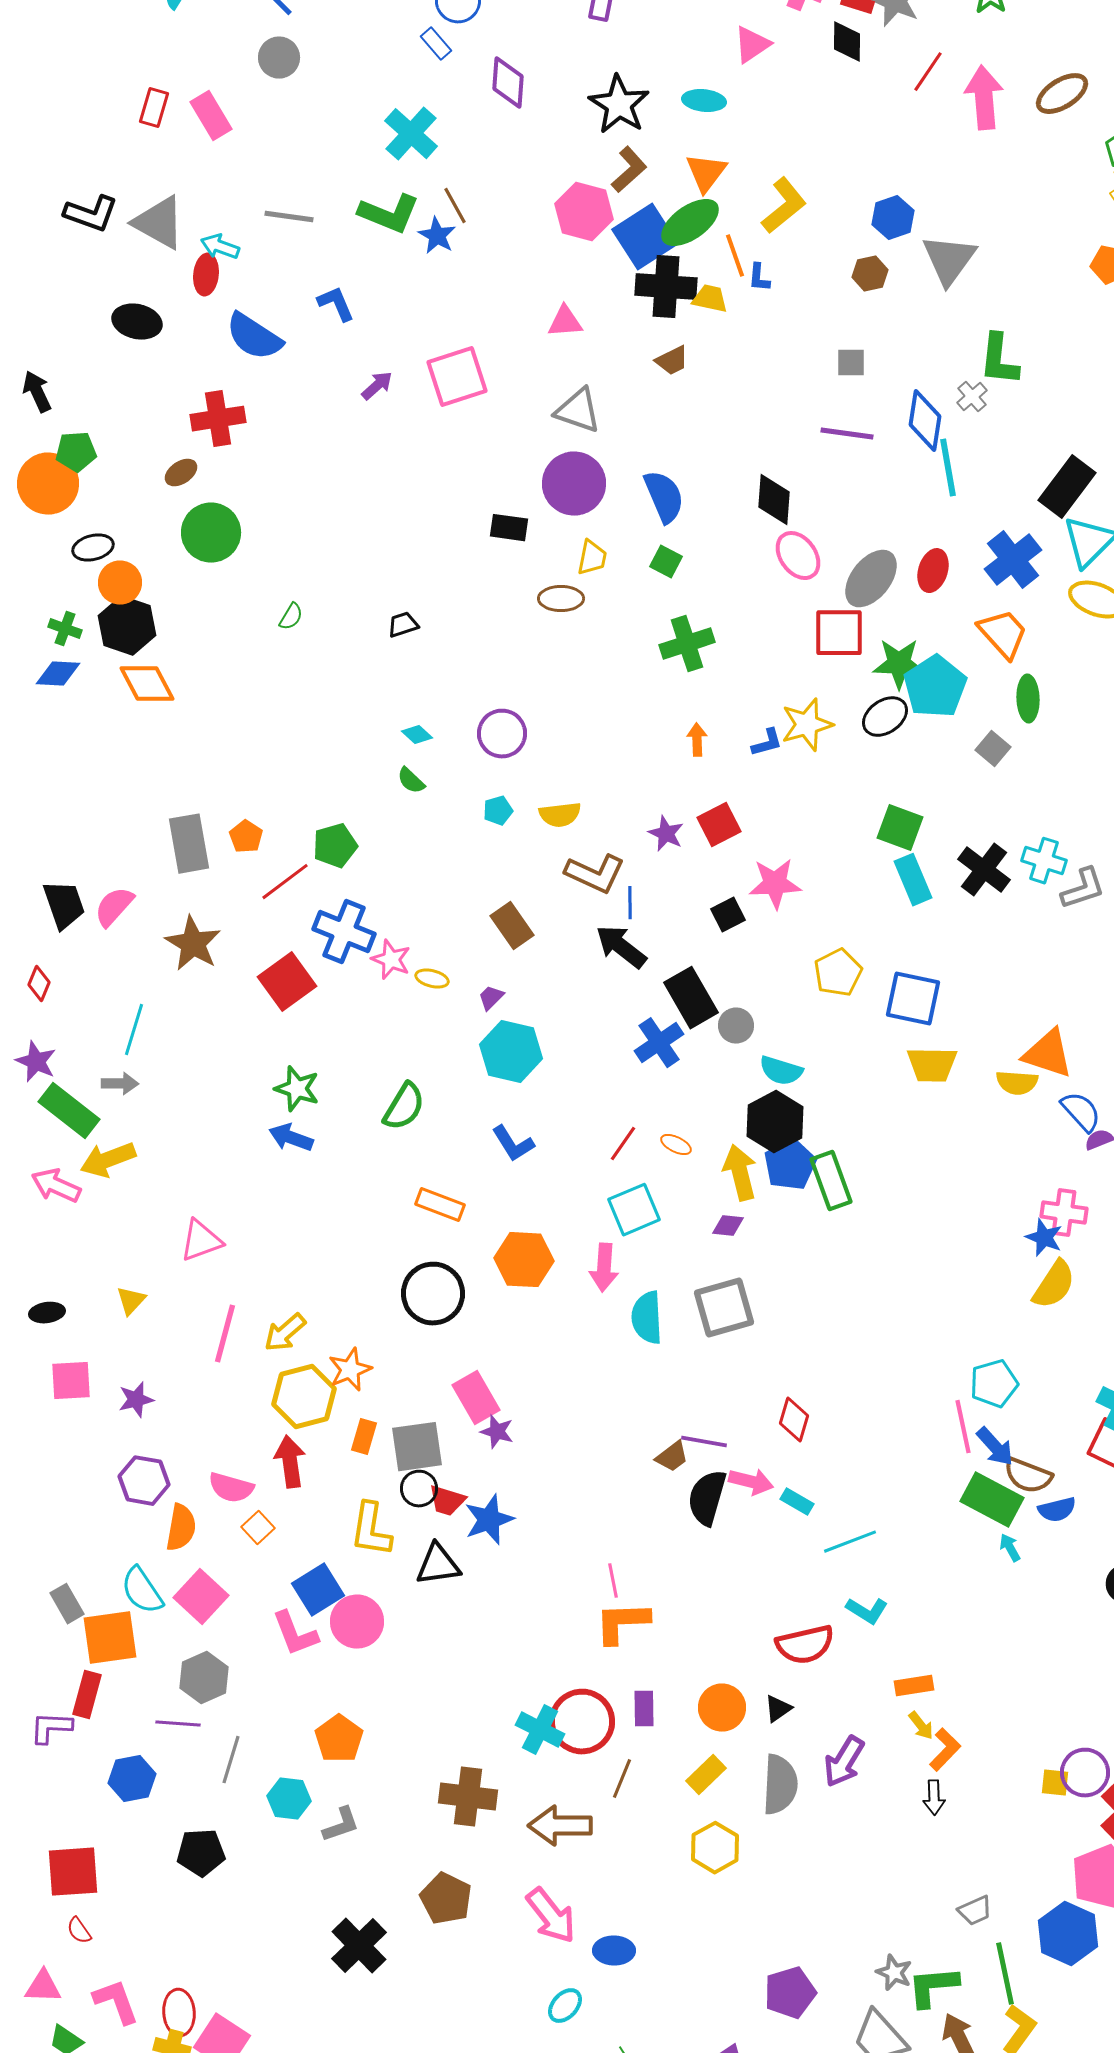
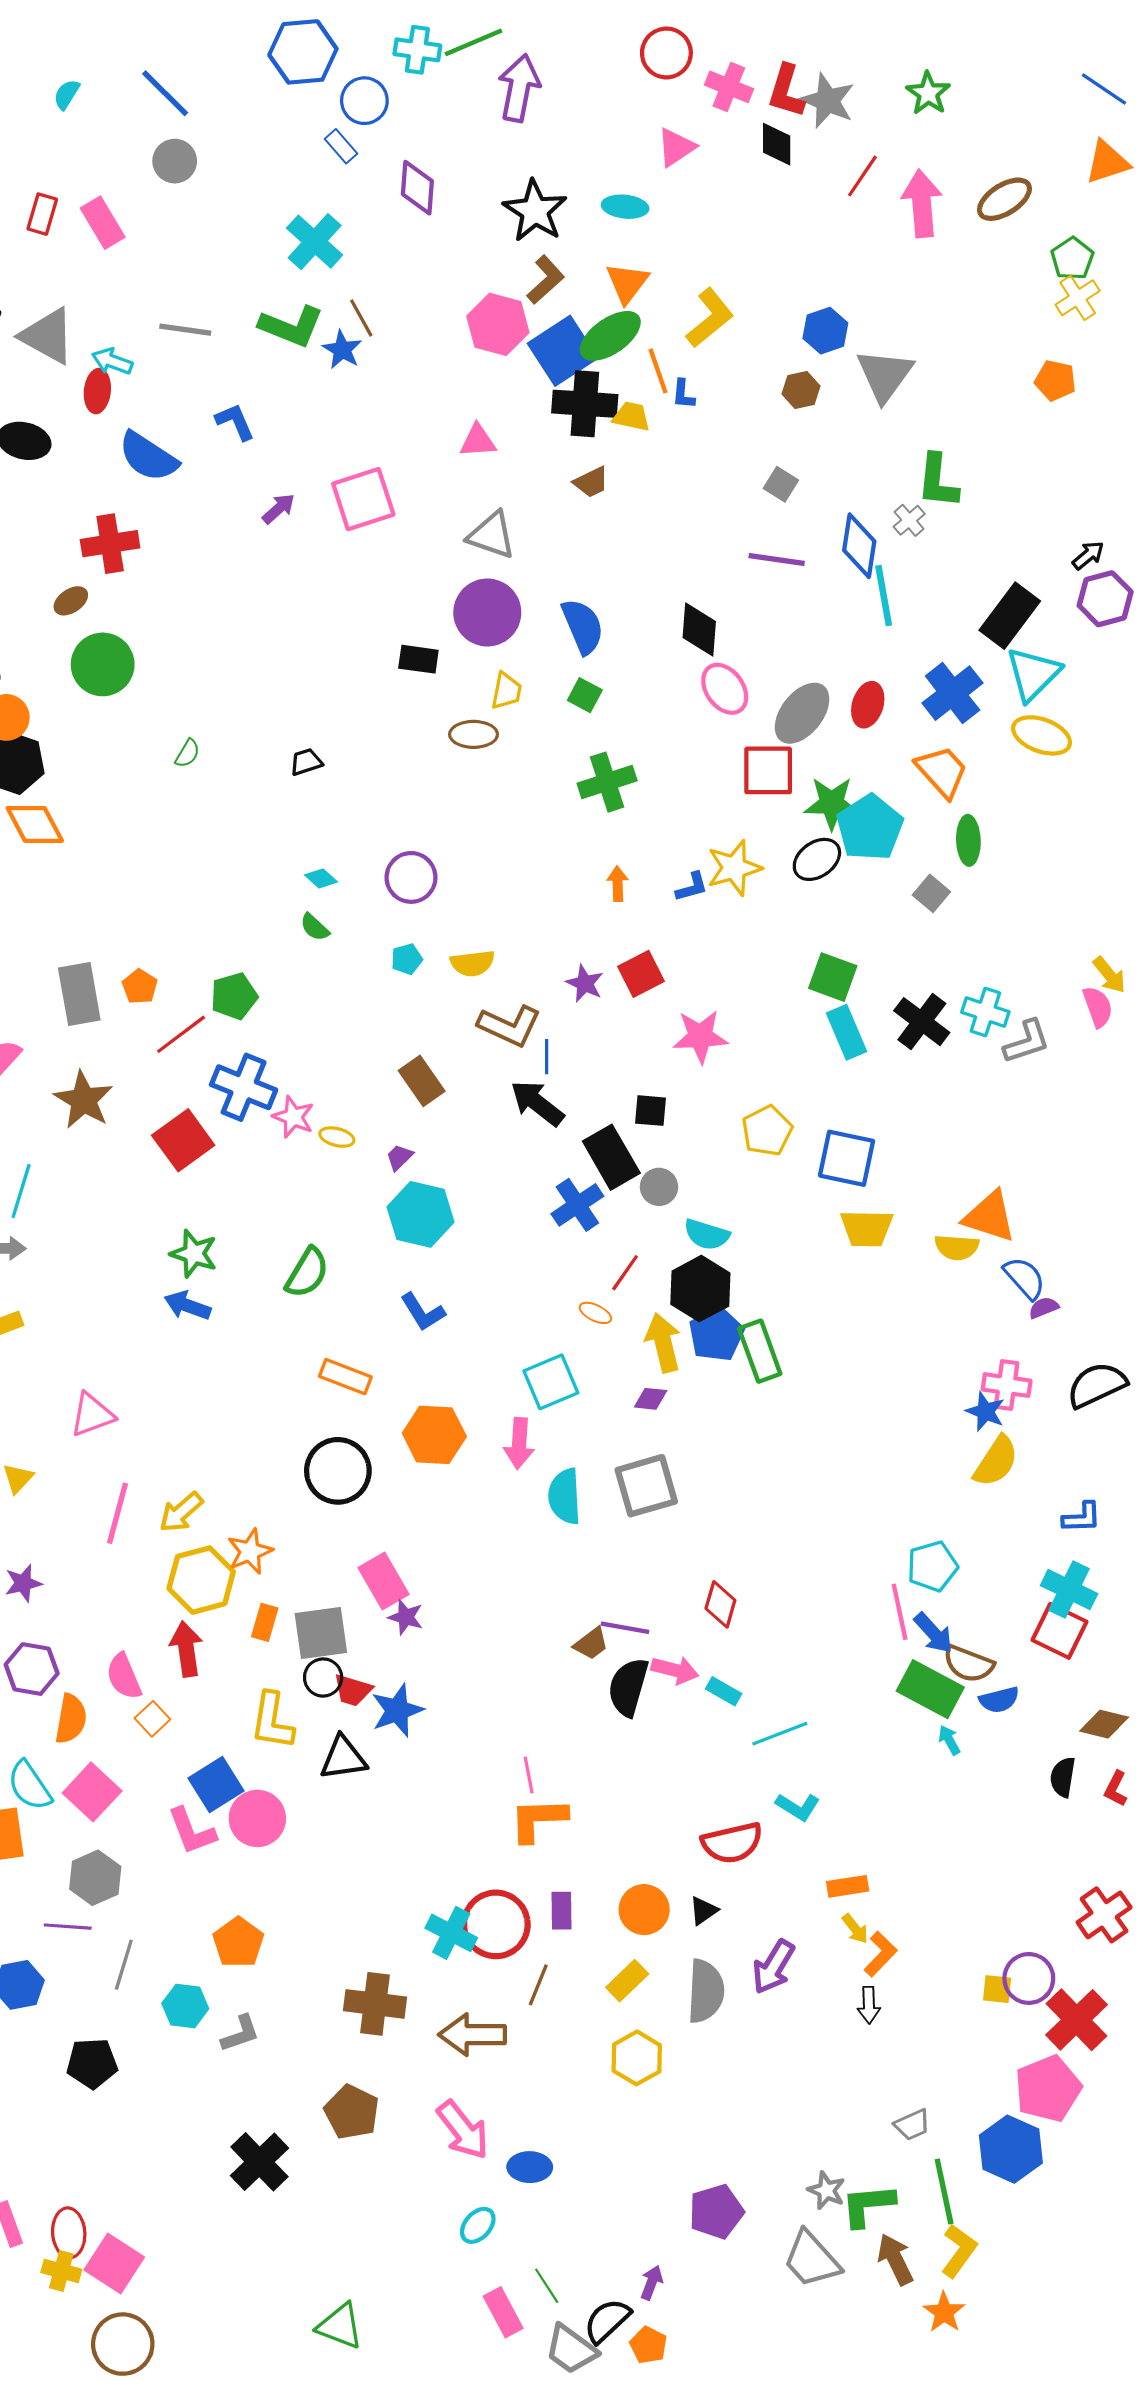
gray square: (851, 363) -> (781, 484), turned 32
black square: (728, 915) -> (651, 1111), moved, turned 32
red line: (623, 1144) -> (625, 1273), moved
pink semicircle: (231, 1488) -> (124, 1676), turned 51

